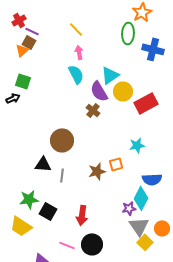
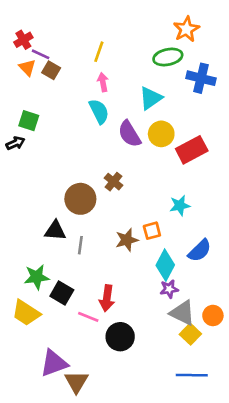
yellow line: (76, 29) -> (99, 52), turned 63
green ellipse: (128, 33) -> (168, 57), turned 75
brown square: (29, 42) -> (51, 70), moved
orange triangle: (22, 50) -> (27, 68), moved, turned -32
cyan triangle: (110, 75) -> (151, 98), moved
brown cross: (93, 110) -> (114, 182), moved
blue semicircle: (152, 179) -> (200, 251), turned -42
cyan diamond: (141, 198) -> (165, 265), moved
gray triangle: (139, 226) -> (182, 313), turned -30
pink line: (67, 245) -> (88, 317), moved

